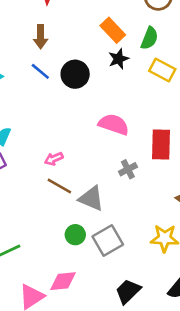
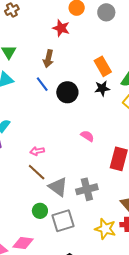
pink semicircle: (114, 124) -> (87, 136), size x0.6
gray cross: (128, 169) -> (87, 189), moved, size x1.5

